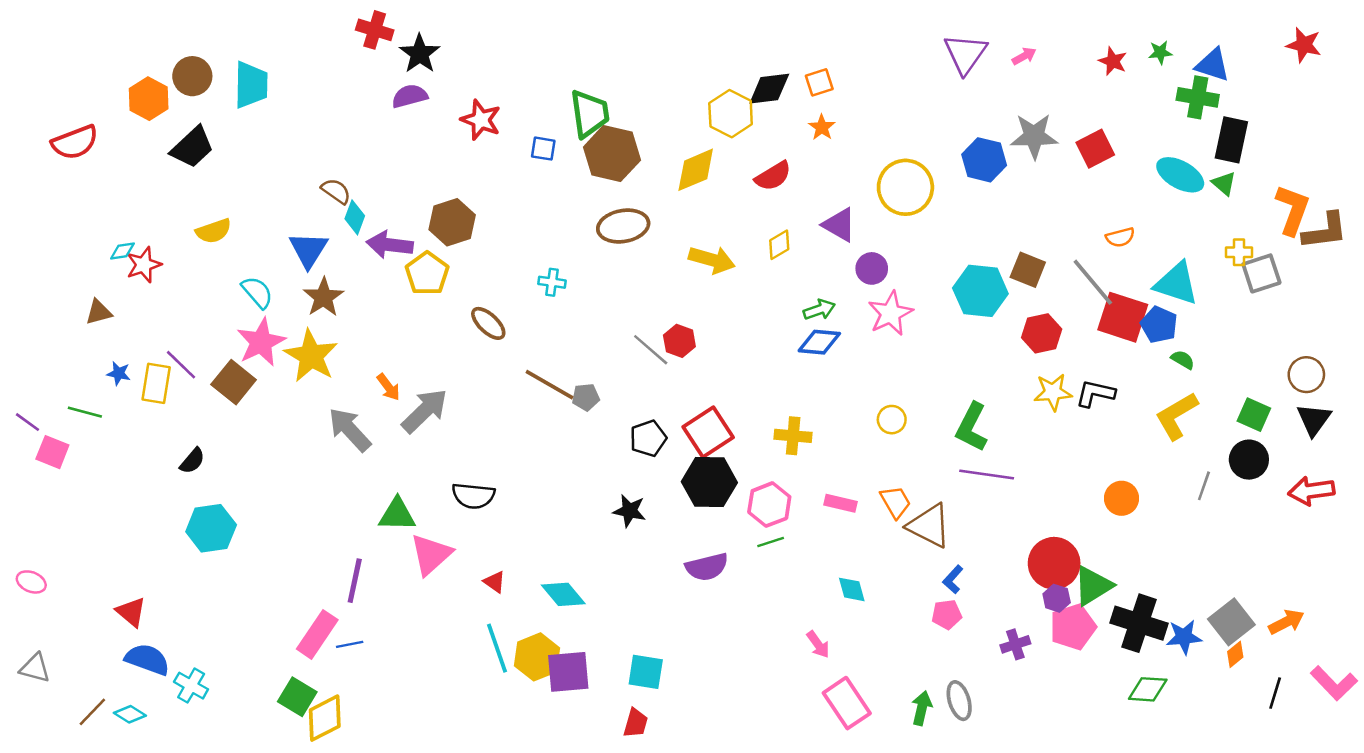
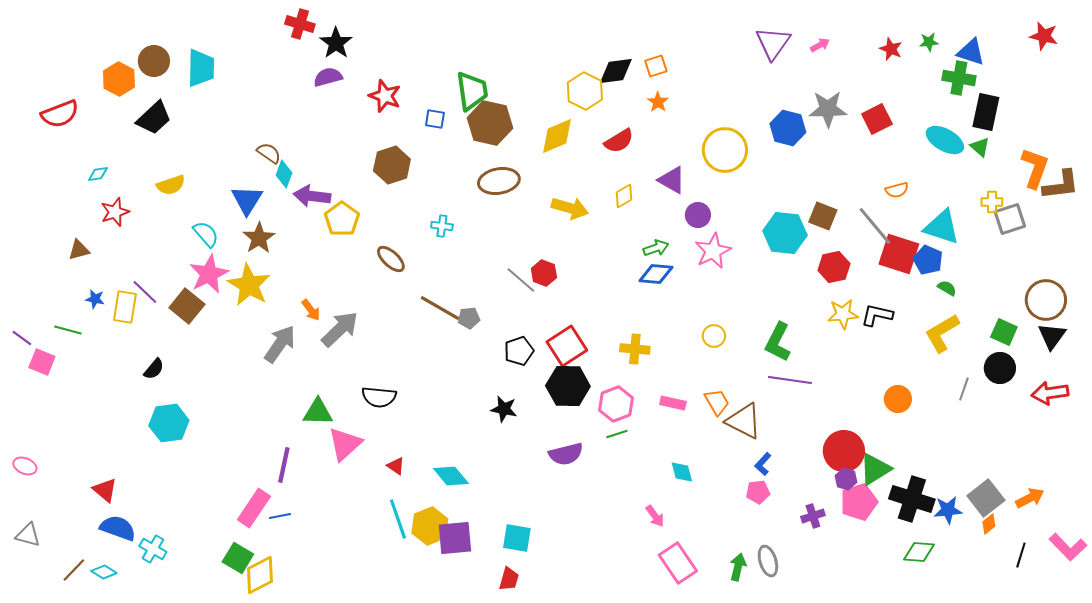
brown hexagon: (452, 222) -> (392, 165), moved
cyan diamond: (122, 251) -> (98, 174), moved
brown circle: (1306, 375) -> (1046, 300), size x1.4
gray arrow: (350, 430) -> (280, 344), turned 78

